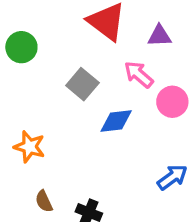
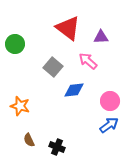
pink circle: (172, 102) -> (110, 101), moved

